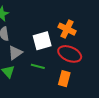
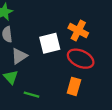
green line: (38, 66) -> (32, 95), moved

